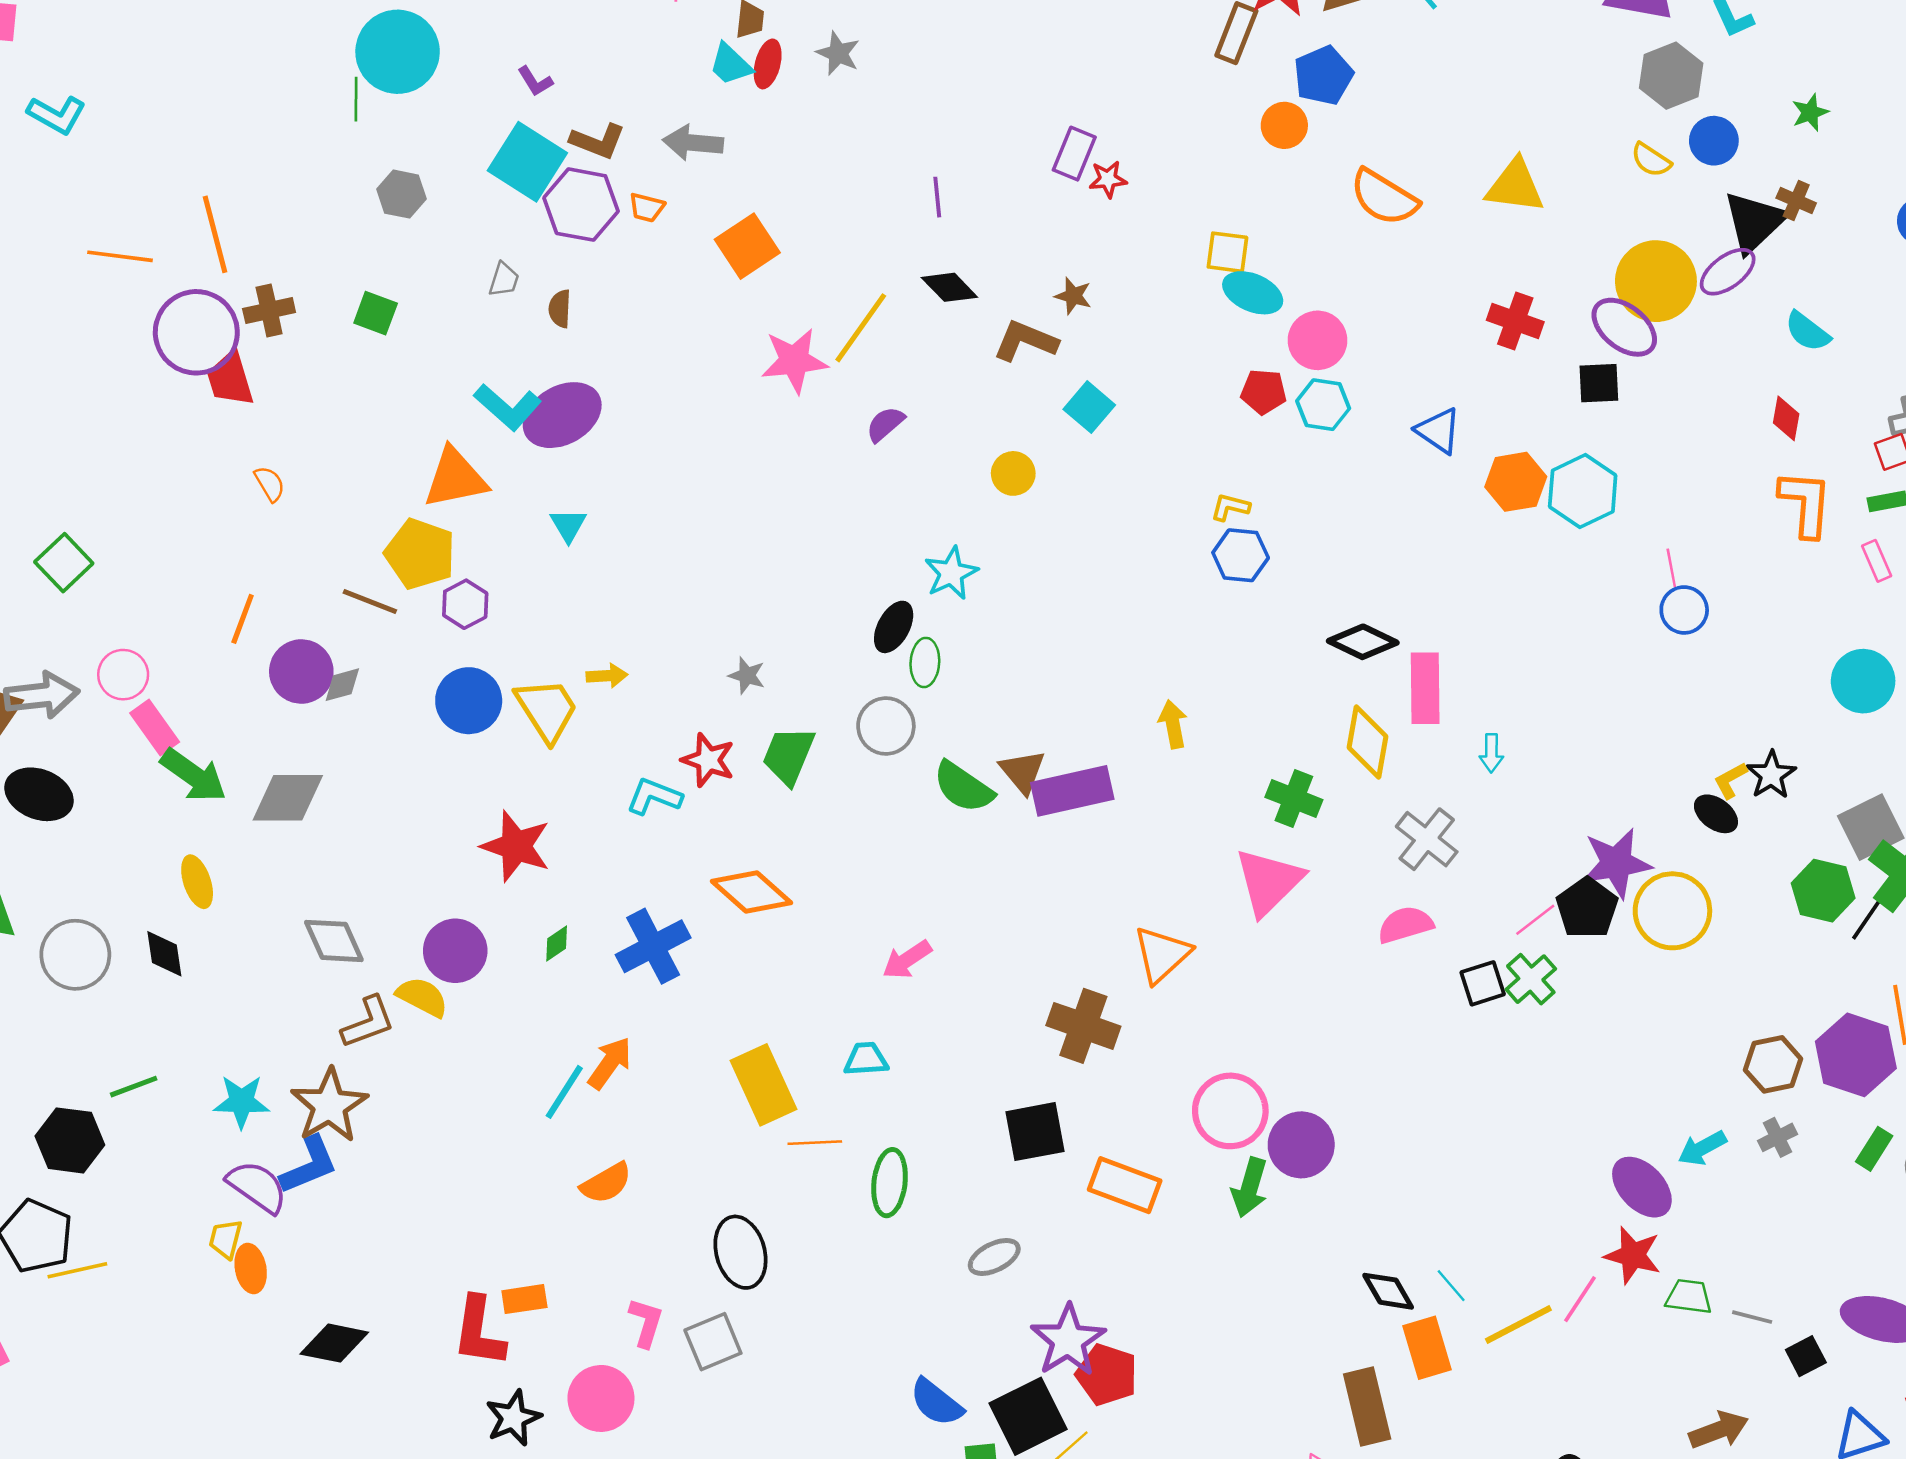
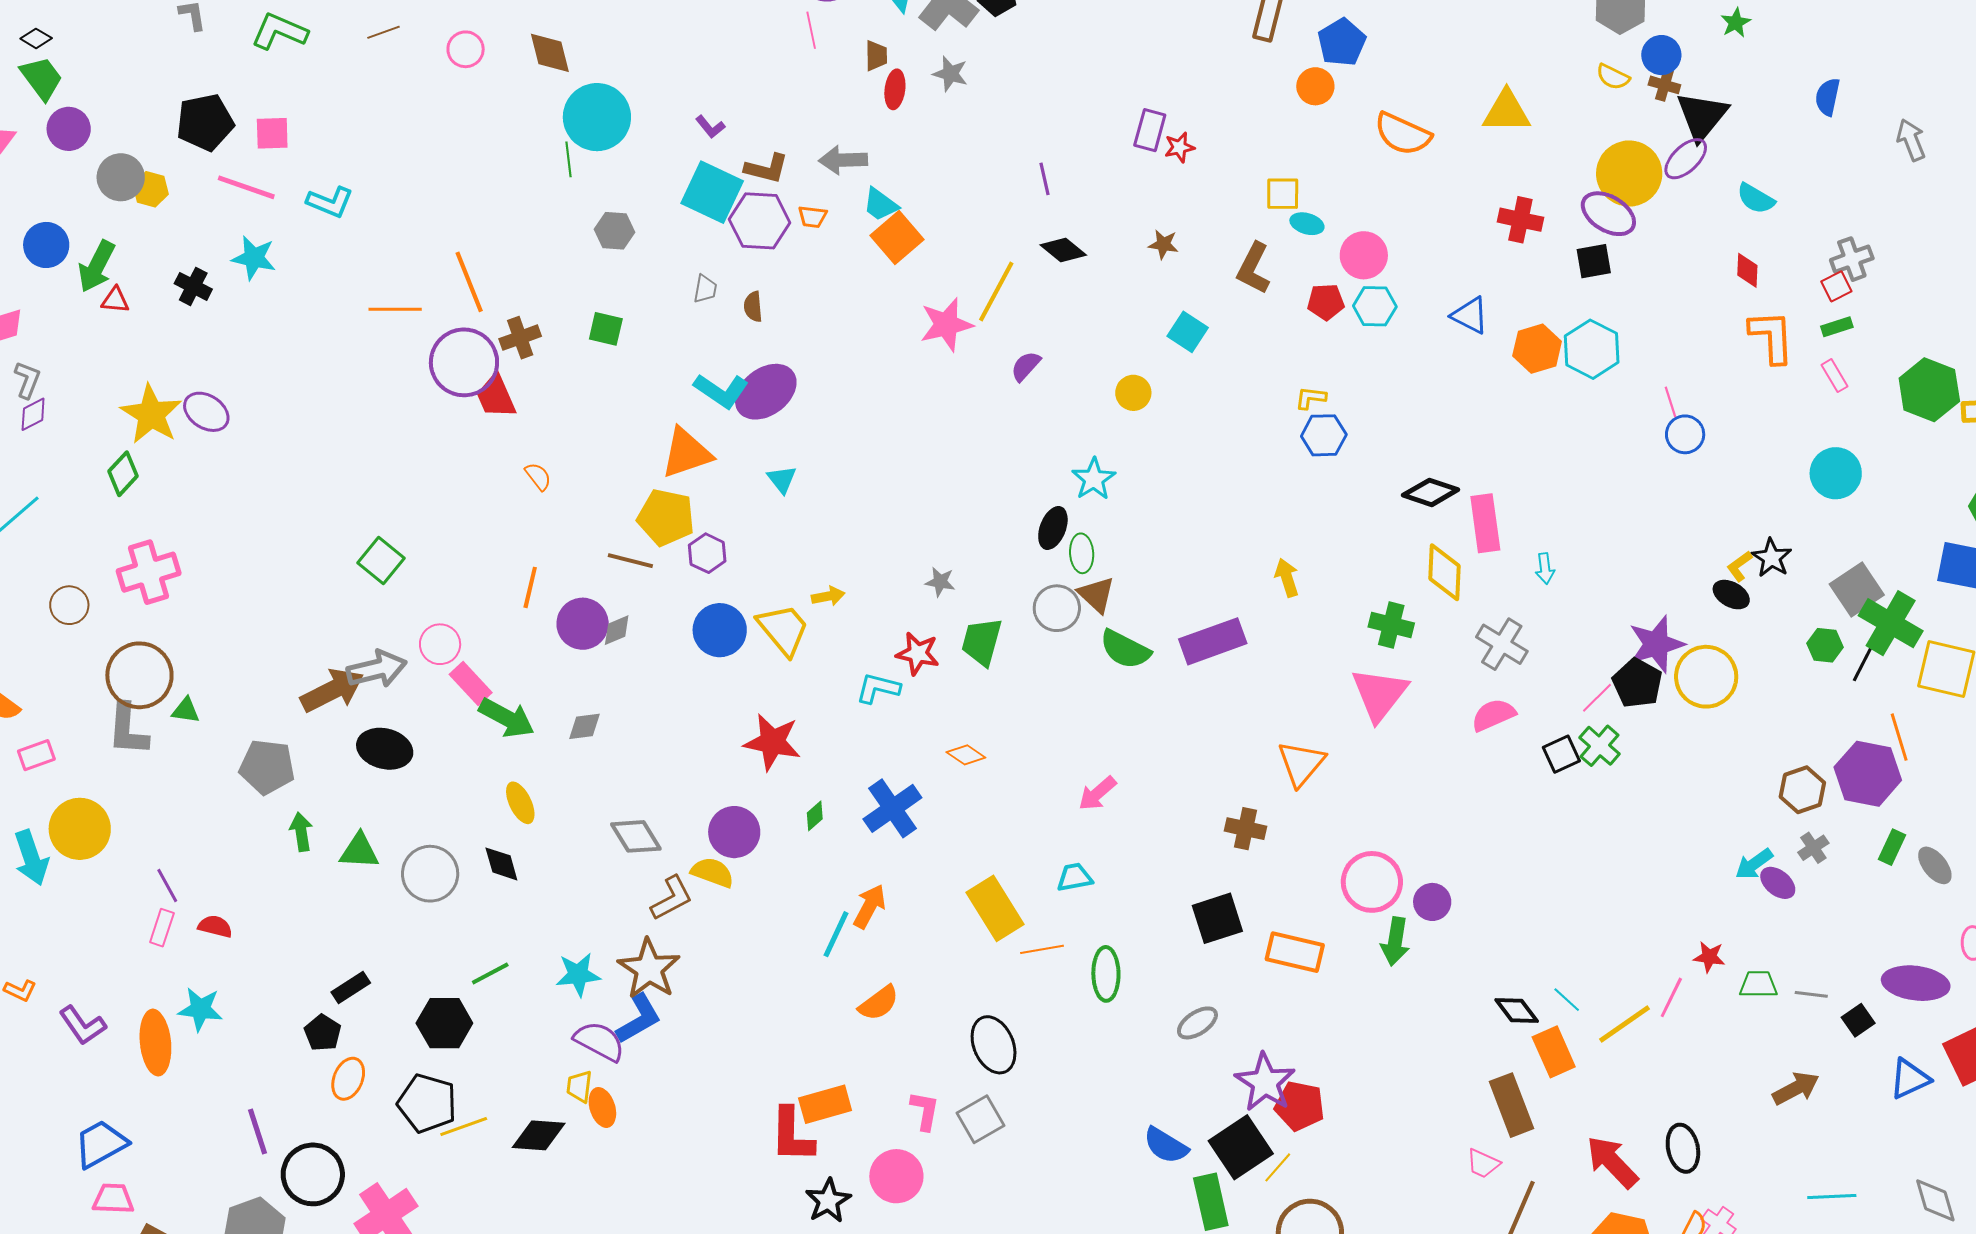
cyan trapezoid: (731, 64) -> (880, 204), moved
brown cross: (1796, 200) -> (1664, 85), moved
cyan ellipse: (1253, 293) -> (1307, 224), size x0.7
brown L-shape: (1025, 341) -> (1254, 268), moved, turned -78
brown triangle: (1023, 772) -> (1096, 595), moved
gray diamond: (288, 798) -> (585, 726), size x0.6
green hexagon: (1823, 891) -> (1825, 645), size x0.7
orange diamond: (752, 892) -> (966, 755), size x0.6
brown cross: (1083, 1026) -> (1246, 829), size x0.7
purple circle: (1301, 1145) -> (1432, 902), size x0.7
purple ellipse: (1642, 1187) -> (1778, 883), moved, size x0.7
red star: (1633, 1255) -> (1709, 957), size x0.7
orange rectangle: (524, 1299) -> (825, 1104), size x1.4
black diamond: (334, 1343) -> (539, 1135), moved

